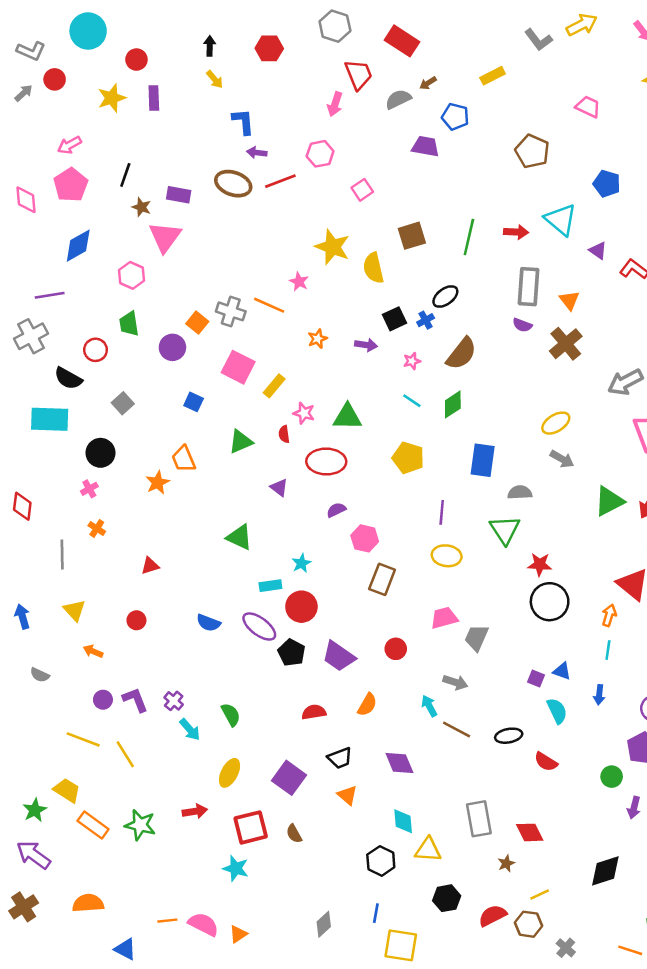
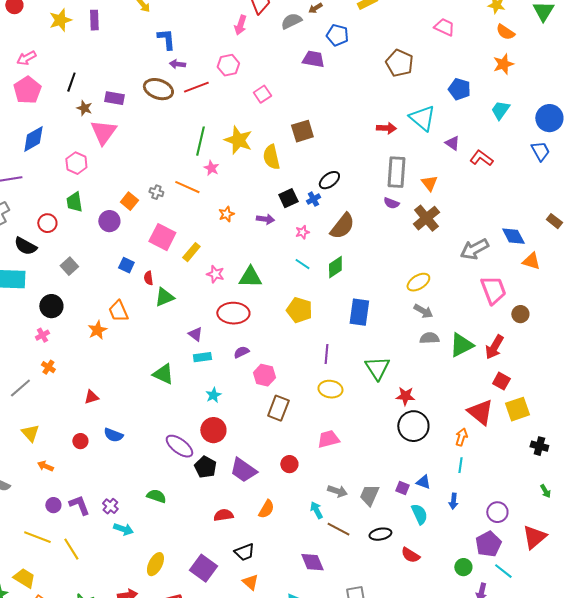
green line: (469, 237) -> (200, 141), moved
gray cross: (231, 311) -> (156, 192), size x0.6
red semicircle: (284, 434) -> (148, 278), moved
gray semicircle: (520, 493) -> (429, 338), moved
gray line: (62, 555) -> (20, 388), turned 50
cyan rectangle: (270, 586) -> (202, 357), moved
blue semicircle: (208, 623) -> (113, 435), moved
gray trapezoid: (476, 638) -> (369, 495), moved
green semicircle: (231, 715) -> (156, 496), moved, turned -42
cyan arrow: (190, 729) -> (123, 529), turned -30
purple diamond: (399, 763) -> (312, 562), moved

